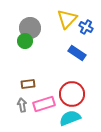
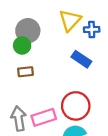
blue cross: (86, 27) -> (92, 30), turned -32
brown rectangle: (28, 84) -> (26, 72), moved
gray arrow: (22, 105) -> (19, 118), size x1.5

